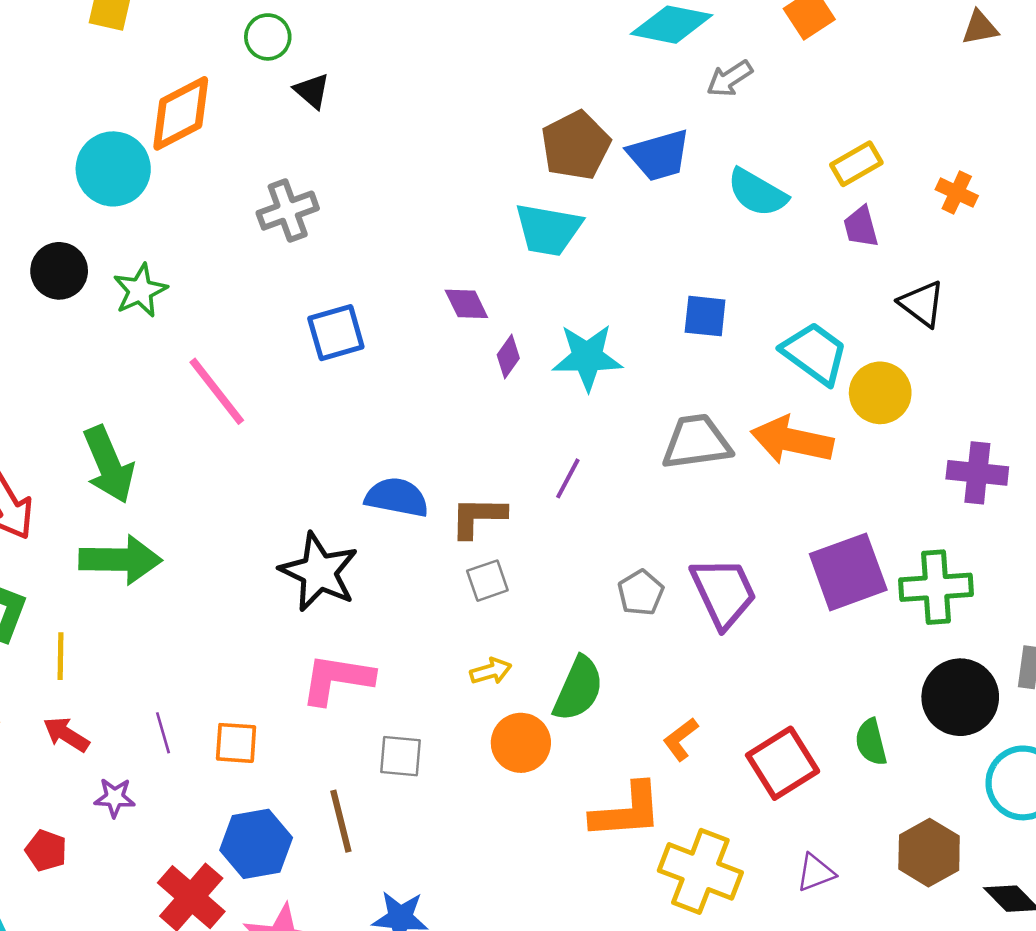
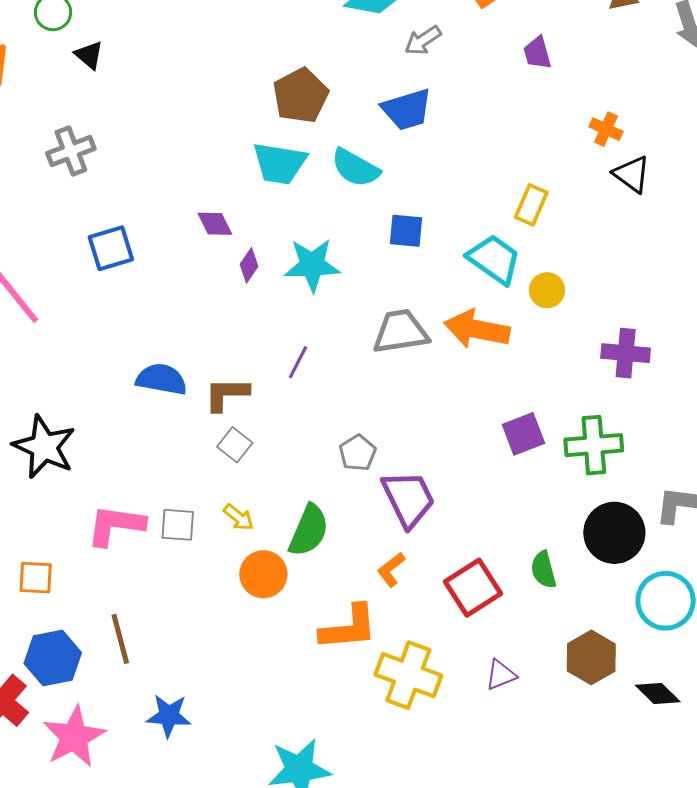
blue trapezoid: (659, 155) -> (407, 109), moved
yellow rectangle: (856, 164) -> (531, 205), moved, turned -36
cyan semicircle: (757, 193) -> (355, 168), moved
purple trapezoid: (861, 227) -> (537, 53), moved
black triangle: (922, 304) -> (632, 174), moved
yellow circle: (880, 393) -> (547, 290), size x0.7
black star: (319, 572) -> (44, 447), moved
purple square: (848, 572) -> (523, 434), size x0.7
gray square: (487, 581) -> (235, 445), turned -32
purple trapezoid: (723, 592) -> (408, 499), moved
yellow arrow: (491, 671) -> (239, 517), turned 56
gray square: (401, 756) -> (178, 525), moved

